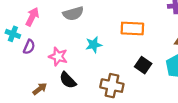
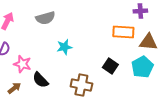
orange rectangle: (132, 29) -> (123, 32), moved
pink star: (58, 57) -> (22, 64), moved

